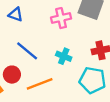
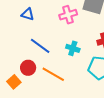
orange line: (40, 84) -> (53, 74), turned 55

